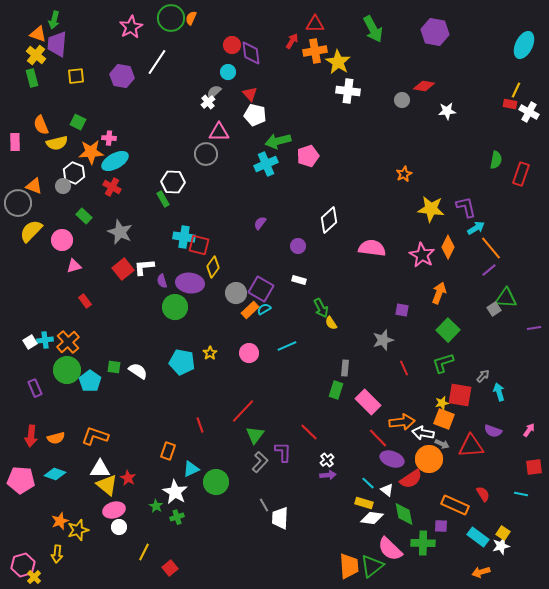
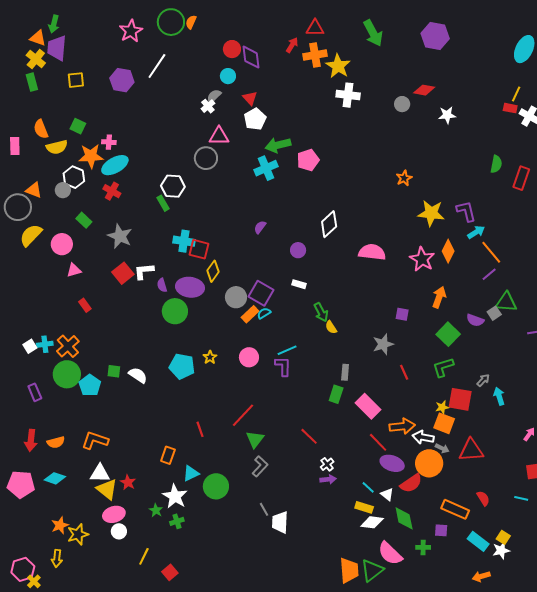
white pentagon: (255, 115) -> (255, 119), turned 30
purple semicircle: (493, 431) -> (475, 320), moved
purple L-shape: (283, 452) -> (283, 366), moved
green cross: (423, 543) -> (423, 547), size x0.6

